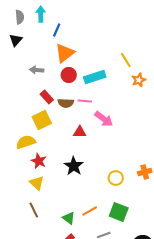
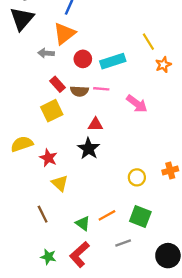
black triangle: (16, 40) -> (22, 19), size x1.6
orange triangle: (65, 53) -> (64, 34), moved
pink arrow: (104, 119) -> (137, 104), moved
yellow semicircle: (26, 142) -> (22, 144), moved
black star: (74, 166) -> (89, 149), moved
yellow triangle: (37, 183) -> (60, 183), moved

